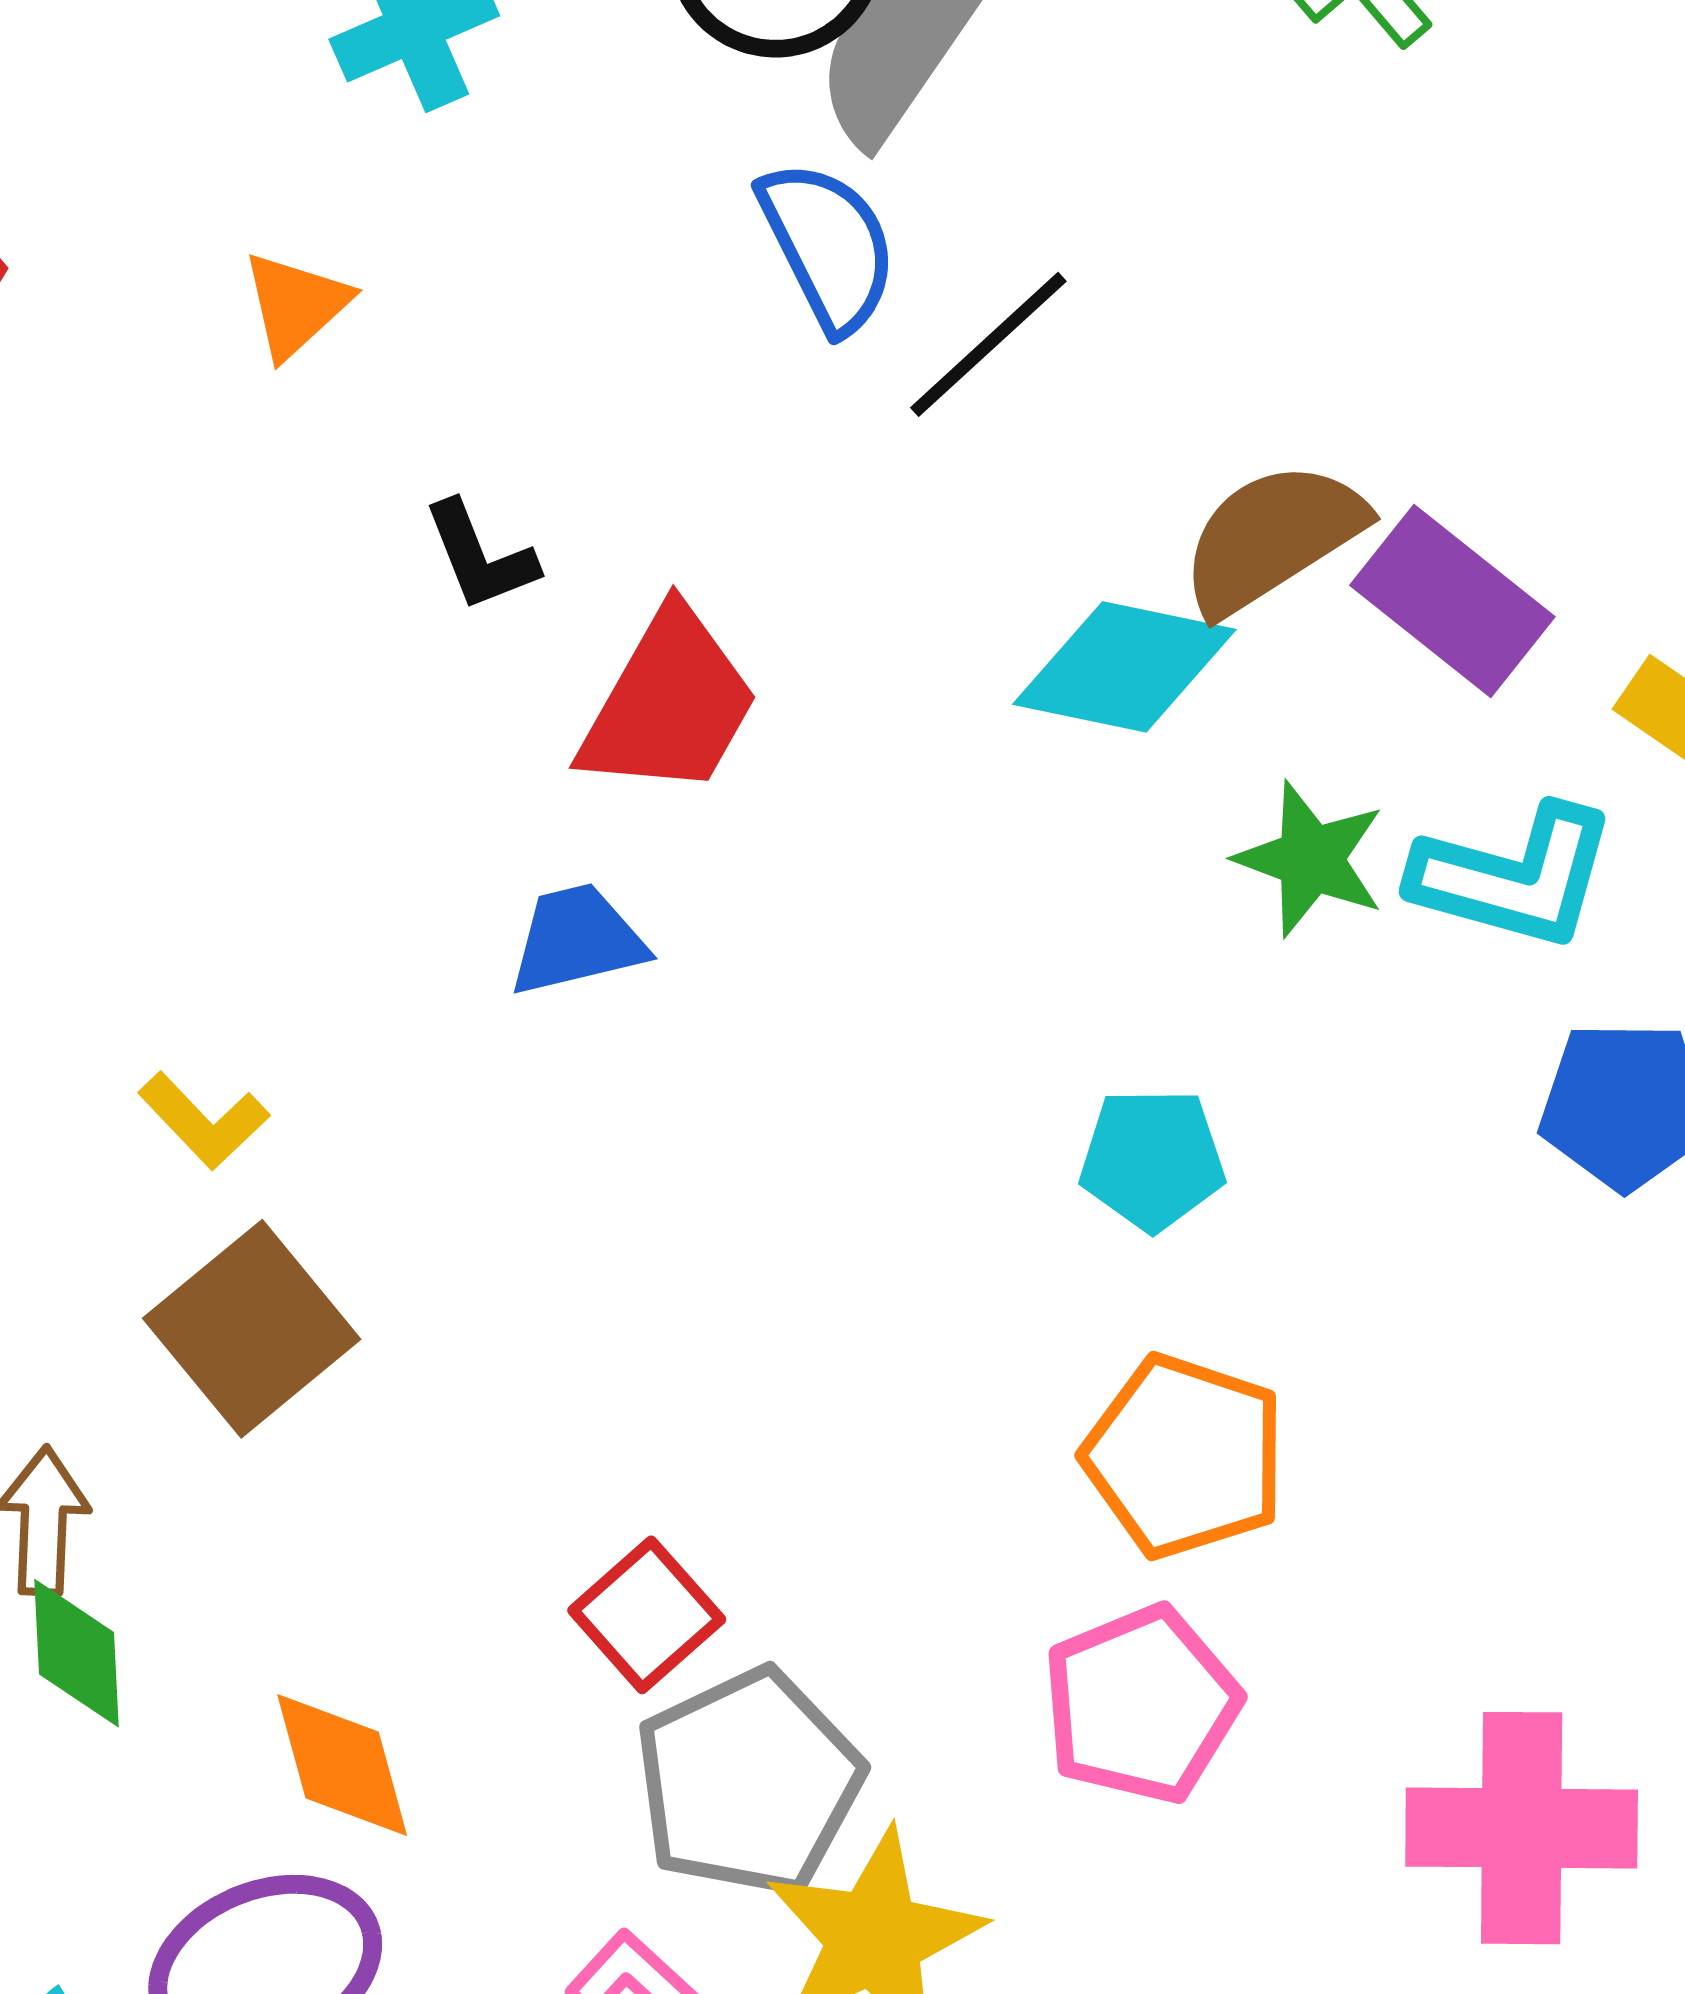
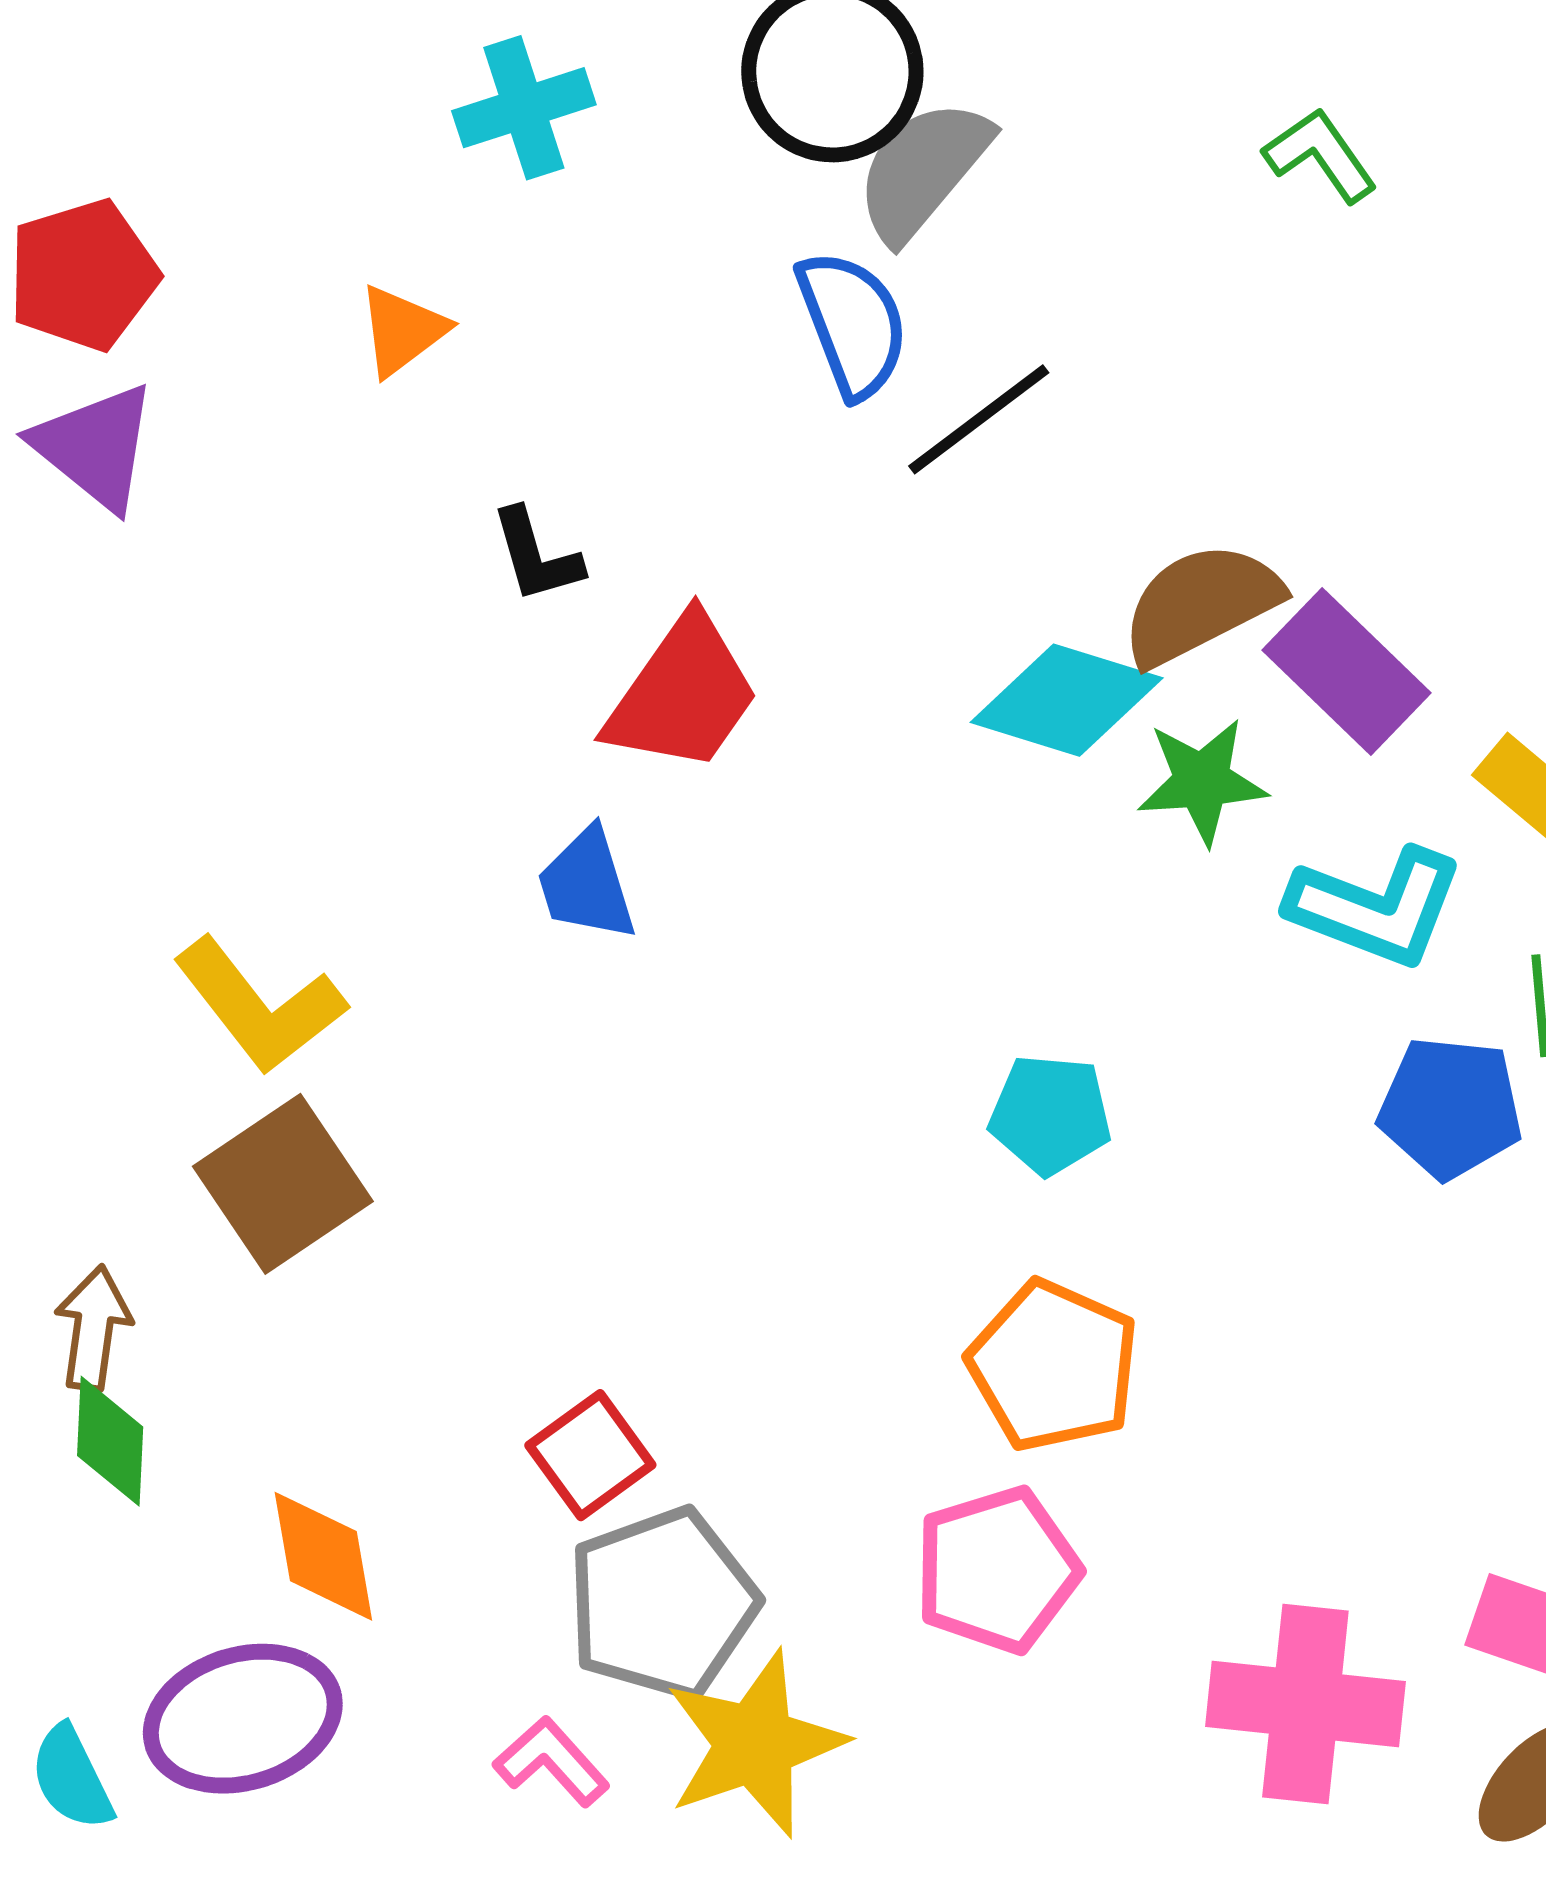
green star: (1311, 859) -> (1202, 781), moved, turned -30
blue trapezoid: (577, 940) -> (587, 885), turned -99
yellow L-shape: (204, 1121) -> (259, 1006), size x1.6

